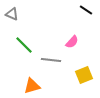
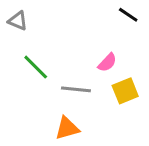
yellow square: (84, 75) -> (125, 91), moved
orange triangle: (32, 86) -> (67, 128), moved

